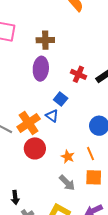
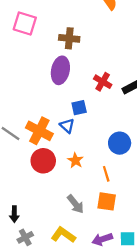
blue square: (61, 99) -> (79, 108), turned 32
orange cross: (29, 123) -> (39, 131), turned -35
orange star: (68, 157) -> (75, 160), moved

